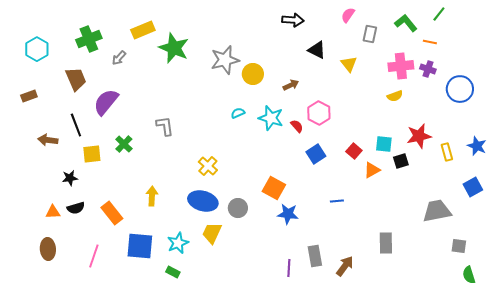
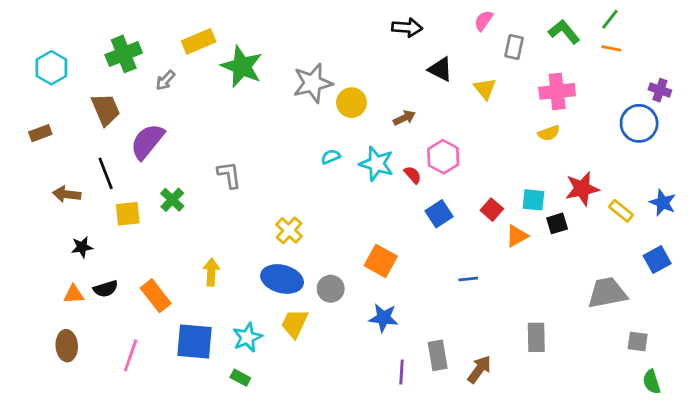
orange line: (430, 42) -> (611, 48), moved
purple cross: (428, 69) -> (660, 90), moved
yellow rectangle: (447, 152) -> (621, 211), turned -36
black star: (70, 178) -> (82, 247), moved
blue star: (288, 214) -> (383, 318), moved

